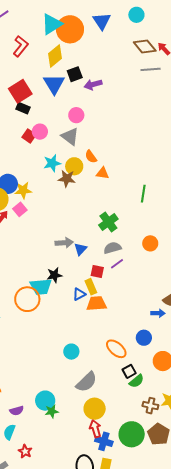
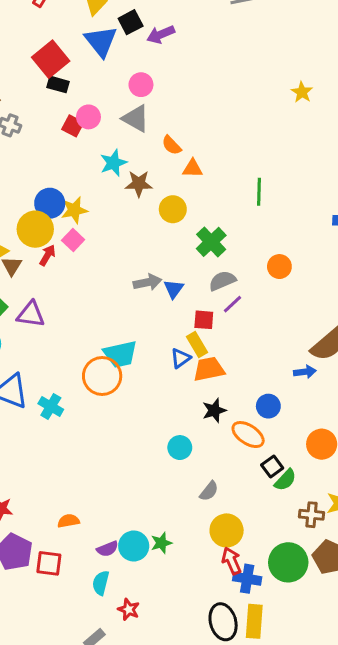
yellow circle: (74, 166) -> (173, 209), moved
black star: (54, 275) -> (214, 410), moved
blue circle: (144, 338) -> (268, 406), moved
gray semicircle: (87, 382) -> (209, 491), size x0.6
cyan circle: (45, 401) -> (134, 546), moved

